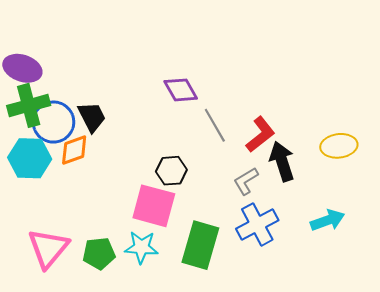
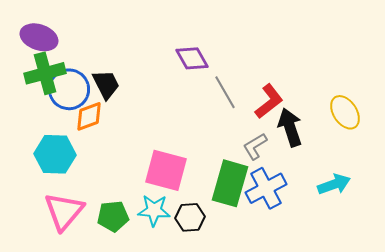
yellow ellipse: (339, 146) -> (345, 112), turned 64
cyan hexagon: (30, 158) -> (55, 154), moved
black hexagon: (171, 171) -> (190, 217), moved
green rectangle: (200, 245) -> (230, 183), moved

